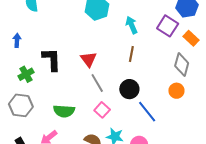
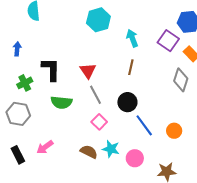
orange circle: (176, 91) -> (174, 131), moved
green semicircle: (64, 111) -> (61, 102), moved

